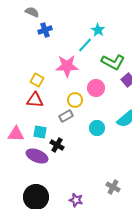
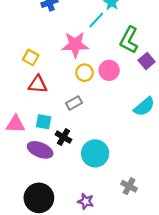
green L-shape: (113, 62) -> (129, 40), turned 90
yellow square: (37, 80) -> (31, 57), moved
yellow circle: (75, 100) -> (85, 73), moved
cyan circle: (97, 128) -> (95, 153), moved, size x1.5

